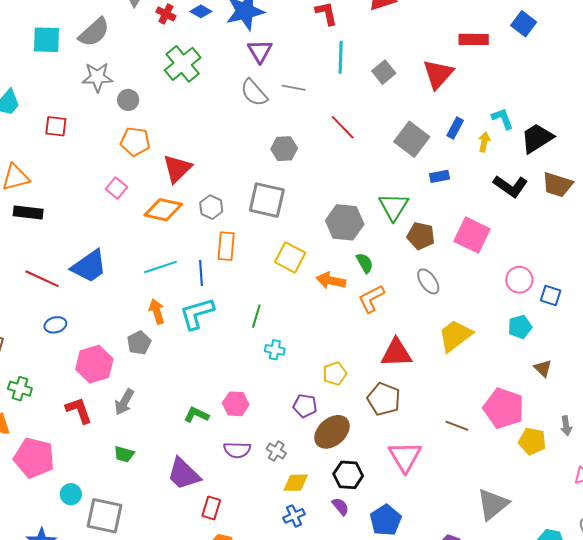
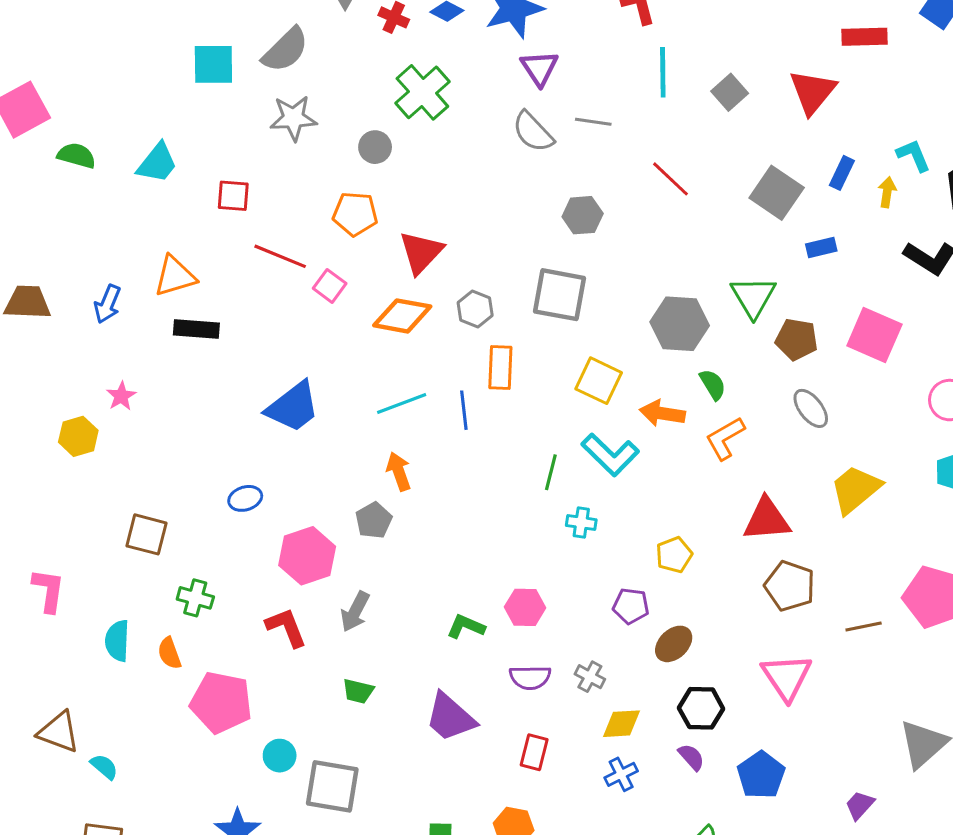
gray circle: (128, 100) -> (375, 147), moved
red line: (42, 279) -> (280, 256), moved
cyan L-shape: (197, 313) -> (610, 455), moved, turned -117
brown pentagon: (384, 399) -> (790, 586), moved
brown line: (457, 426) -> (864, 627), turned -30
brown ellipse: (332, 432) -> (674, 644), size x0.7
red rectangle: (211, 508) -> (534, 752), moved

